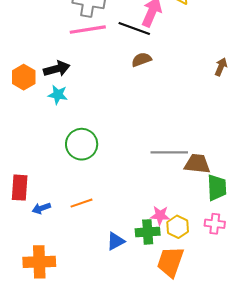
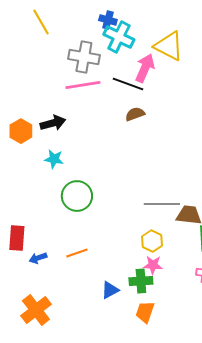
cyan star: (58, 95) -> (54, 159), moved
yellow hexagon: (178, 227) -> (152, 241), moved
orange cross: (39, 262) -> (36, 310), turned -36
orange trapezoid: (170, 262) -> (145, 312), moved, size x0.7

